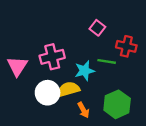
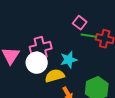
green line: (107, 61) -> (89, 36), moved
white circle: (48, 93) -> (37, 63), moved

